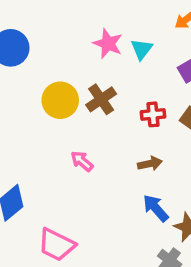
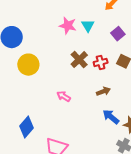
brown cross: (101, 99) -> (79, 60), moved
yellow circle: (60, 100) -> (28, 65), moved

